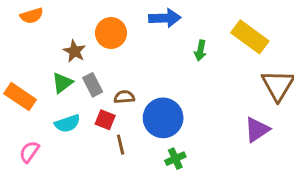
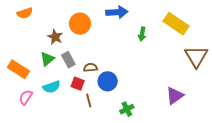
blue circle: (163, 118) -> (108, 81), moved, size x0.7
purple triangle: (257, 130) -> (175, 96), moved
pink semicircle: (29, 152) -> (26, 97), moved

